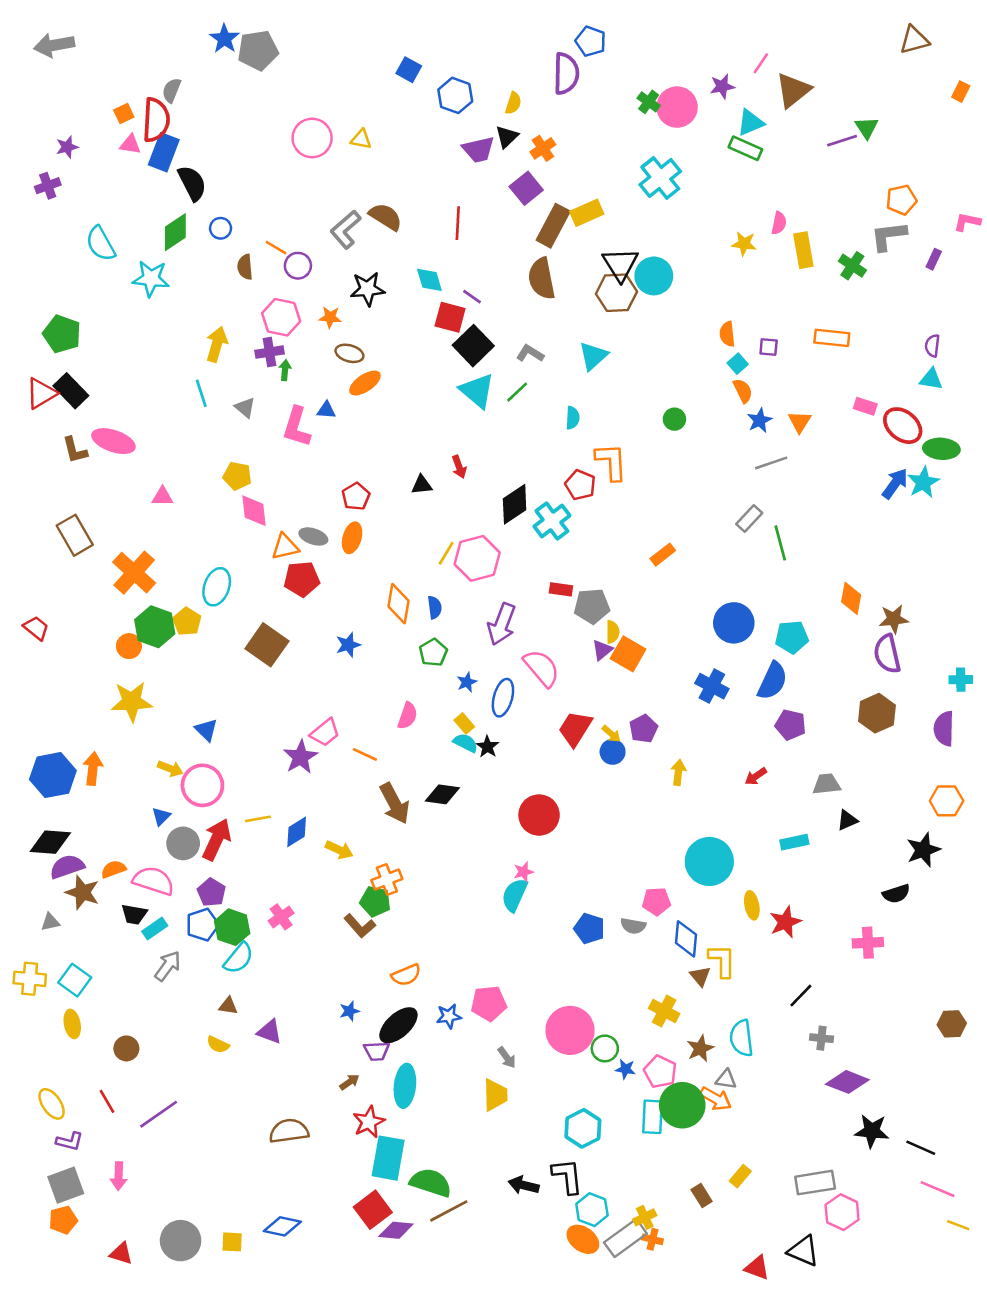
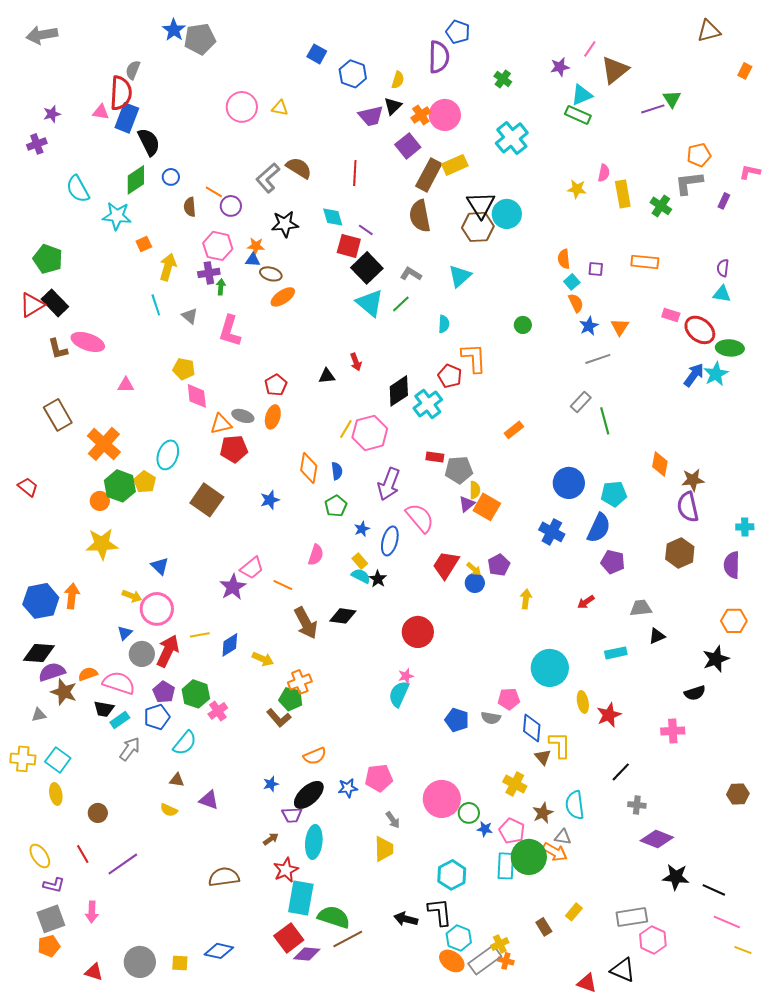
pink circle: (677, 107) -> (445, 115), moved
orange square: (124, 113) -> (144, 244), moved
blue triangle: (326, 410) -> (253, 260), moved
green hexagon: (232, 927) -> (196, 694), moved

